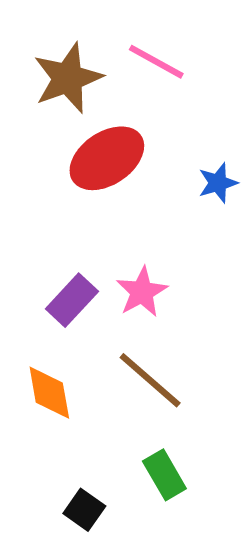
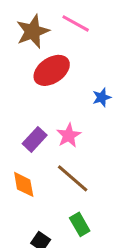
blue star: (218, 183) -> (102, 97), moved

